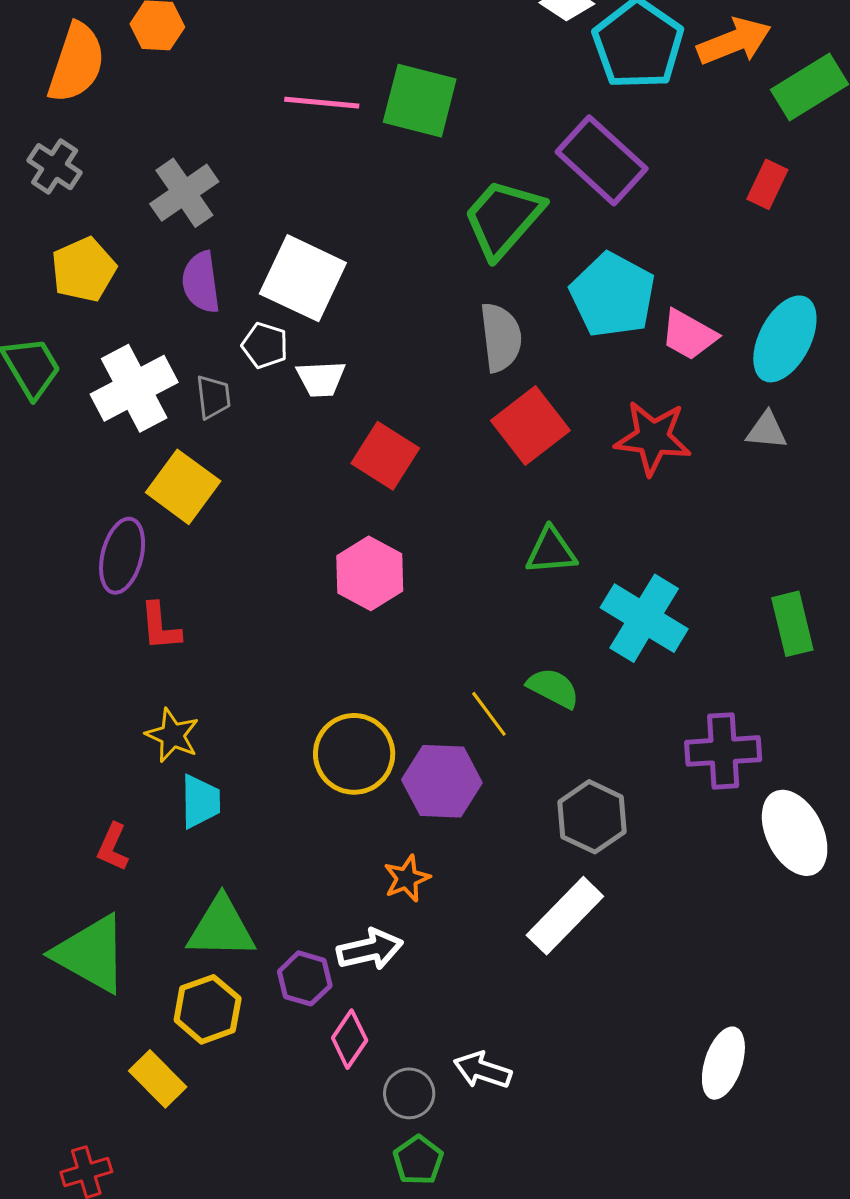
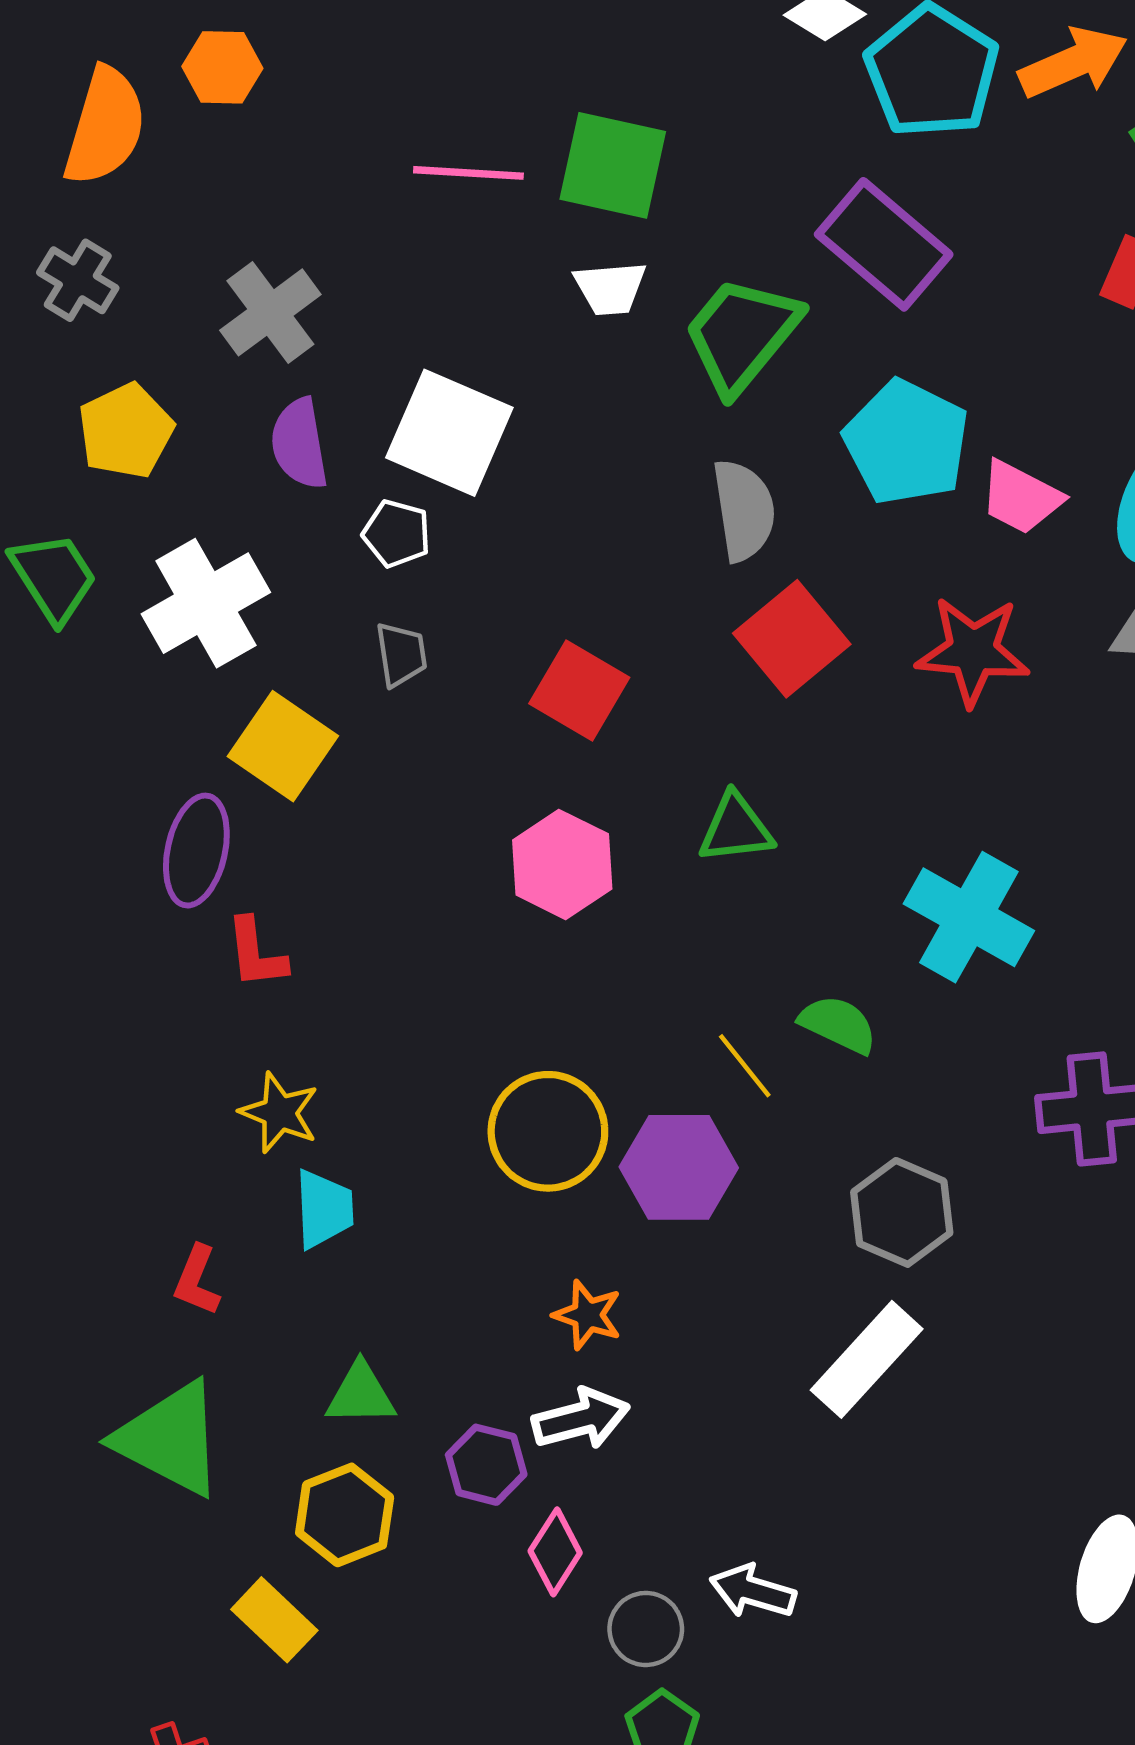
white trapezoid: (321, 379) -> (610, 288), moved
gray trapezoid: (213, 397) -> (401, 654), moved
green triangle: (551, 551) -> (736, 828), moved
orange star: (407, 878) -> (588, 1315), moved, turned -30
green triangle: (221, 928) -> (361, 1394), size x0.7

